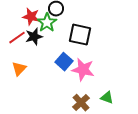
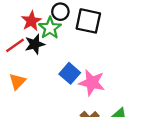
red star: (31, 17) -> (31, 21), turned 30
black square: (80, 35) -> (88, 21), moved

